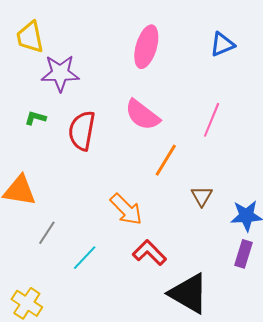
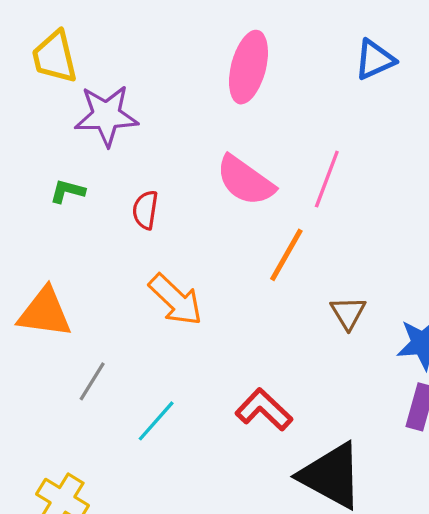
pink line: (212, 120) -> (327, 179), moved
red semicircle: (82, 131) -> (145, 210), size x0.6
orange arrow: (126, 209) -> (176, 300), moved

